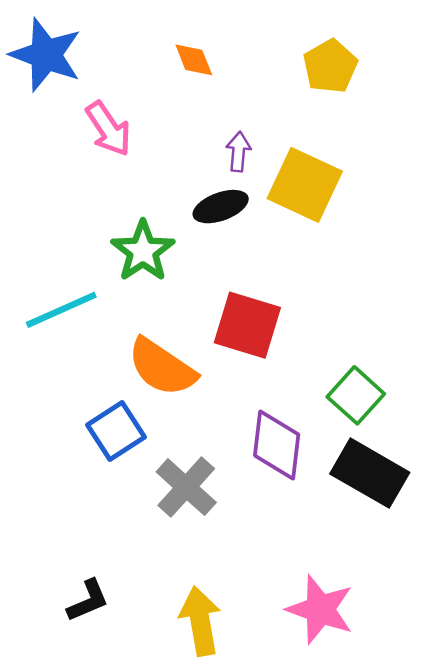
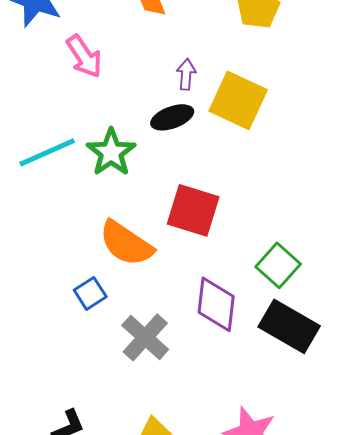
cyan line: (61, 310) -> (47, 152), moved
blue square: (116, 431) -> (90, 293), size x0.7

